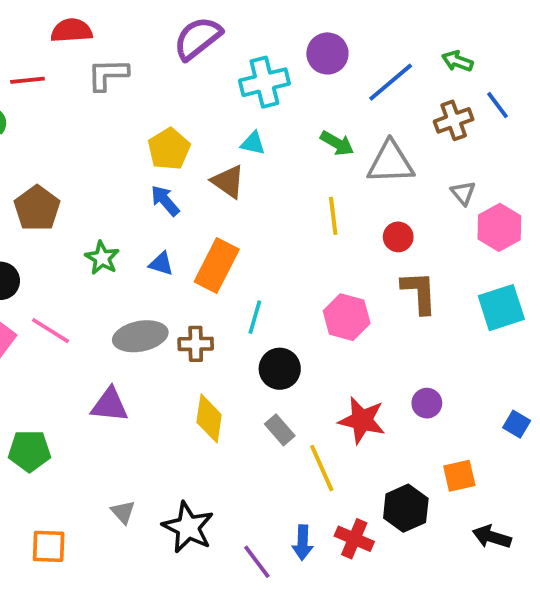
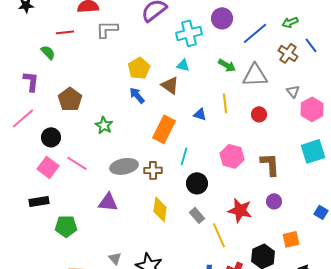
green arrow: (457, 61) -> (290, 22), turned -42
brown cross: (454, 120) -> (288, 53), turned -36
blue triangle: (161, 264) -> (200, 114), moved
brown L-shape: (419, 292) -> (270, 164), moved

